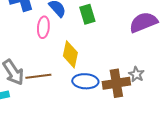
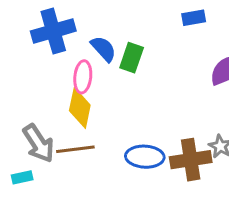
green rectangle: (87, 14) -> (132, 58), moved, turned 36
yellow diamond: (70, 54) -> (80, 108), moved

